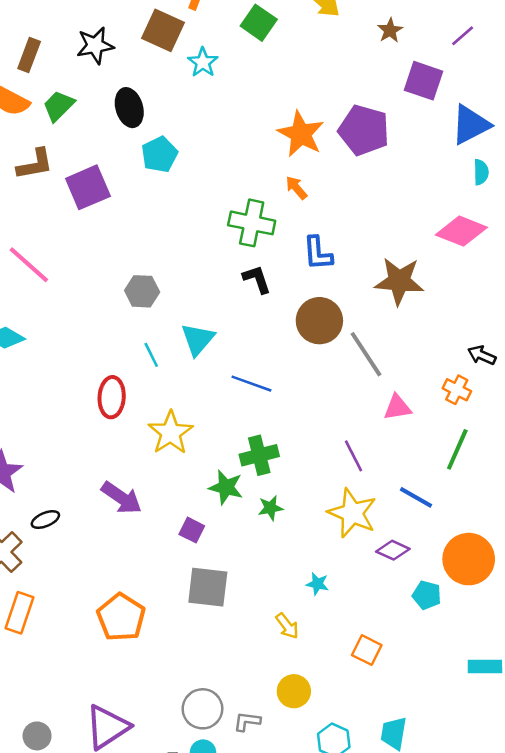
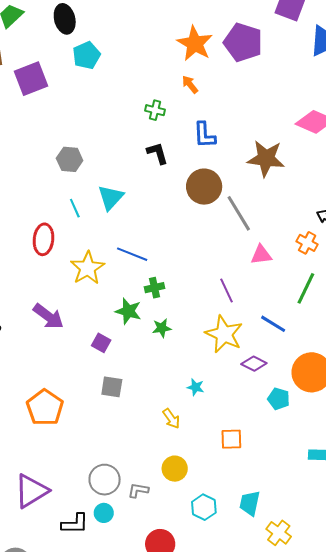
green cross: (252, 223) -> (155, 110), size x0.6
blue line: (251, 384) -> (132, 254), moved
green cross: (259, 455) -> (155, 288), size x0.7
gray square: (208, 587) -> (112, 387), size x0.7
orange square: (367, 650) -> (231, 439), turned -30

